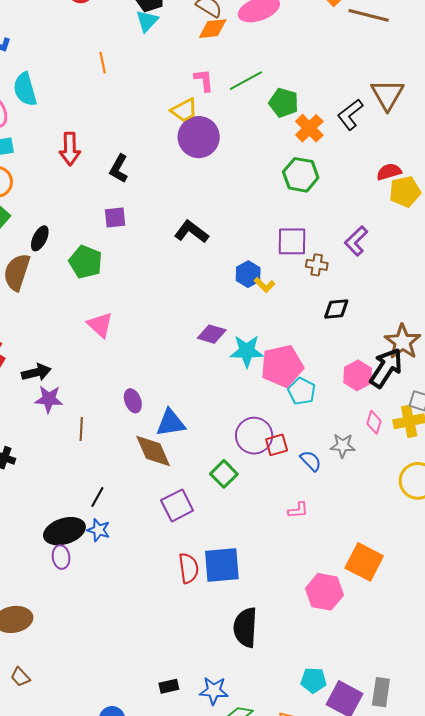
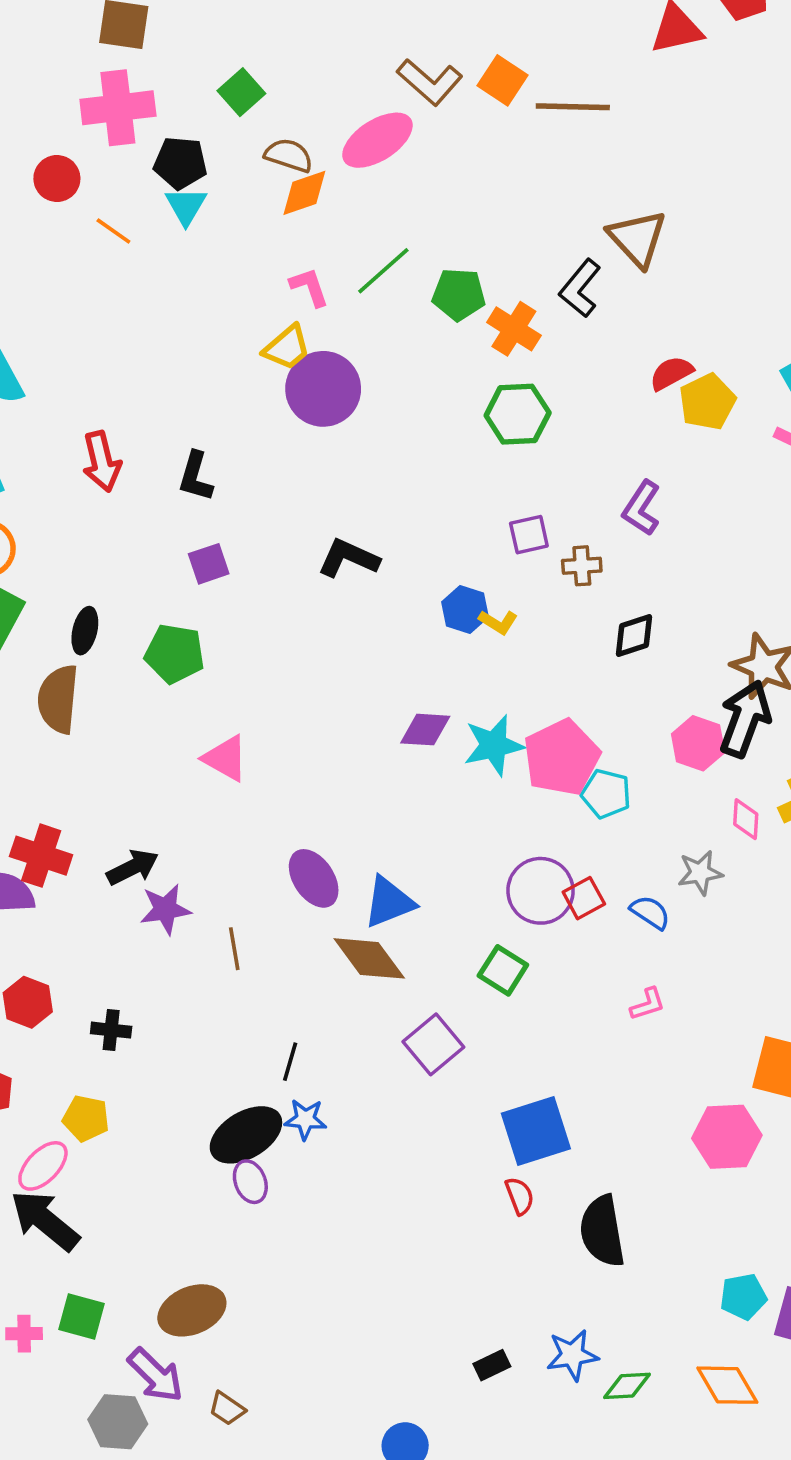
orange line: (103, 63) -> (113, 231), moved, turned -30
purple square: (292, 241) -> (529, 535), size x0.7
purple ellipse: (133, 401) -> (314, 878), size x1.4
red semicircle: (189, 568) -> (520, 1196), moved, size x0.7

